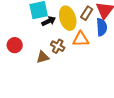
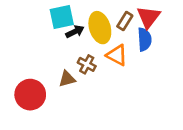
orange triangle: (81, 39) -> (117, 55), turned 30
red circle: (15, 45) -> (30, 95), moved, size x1.5

